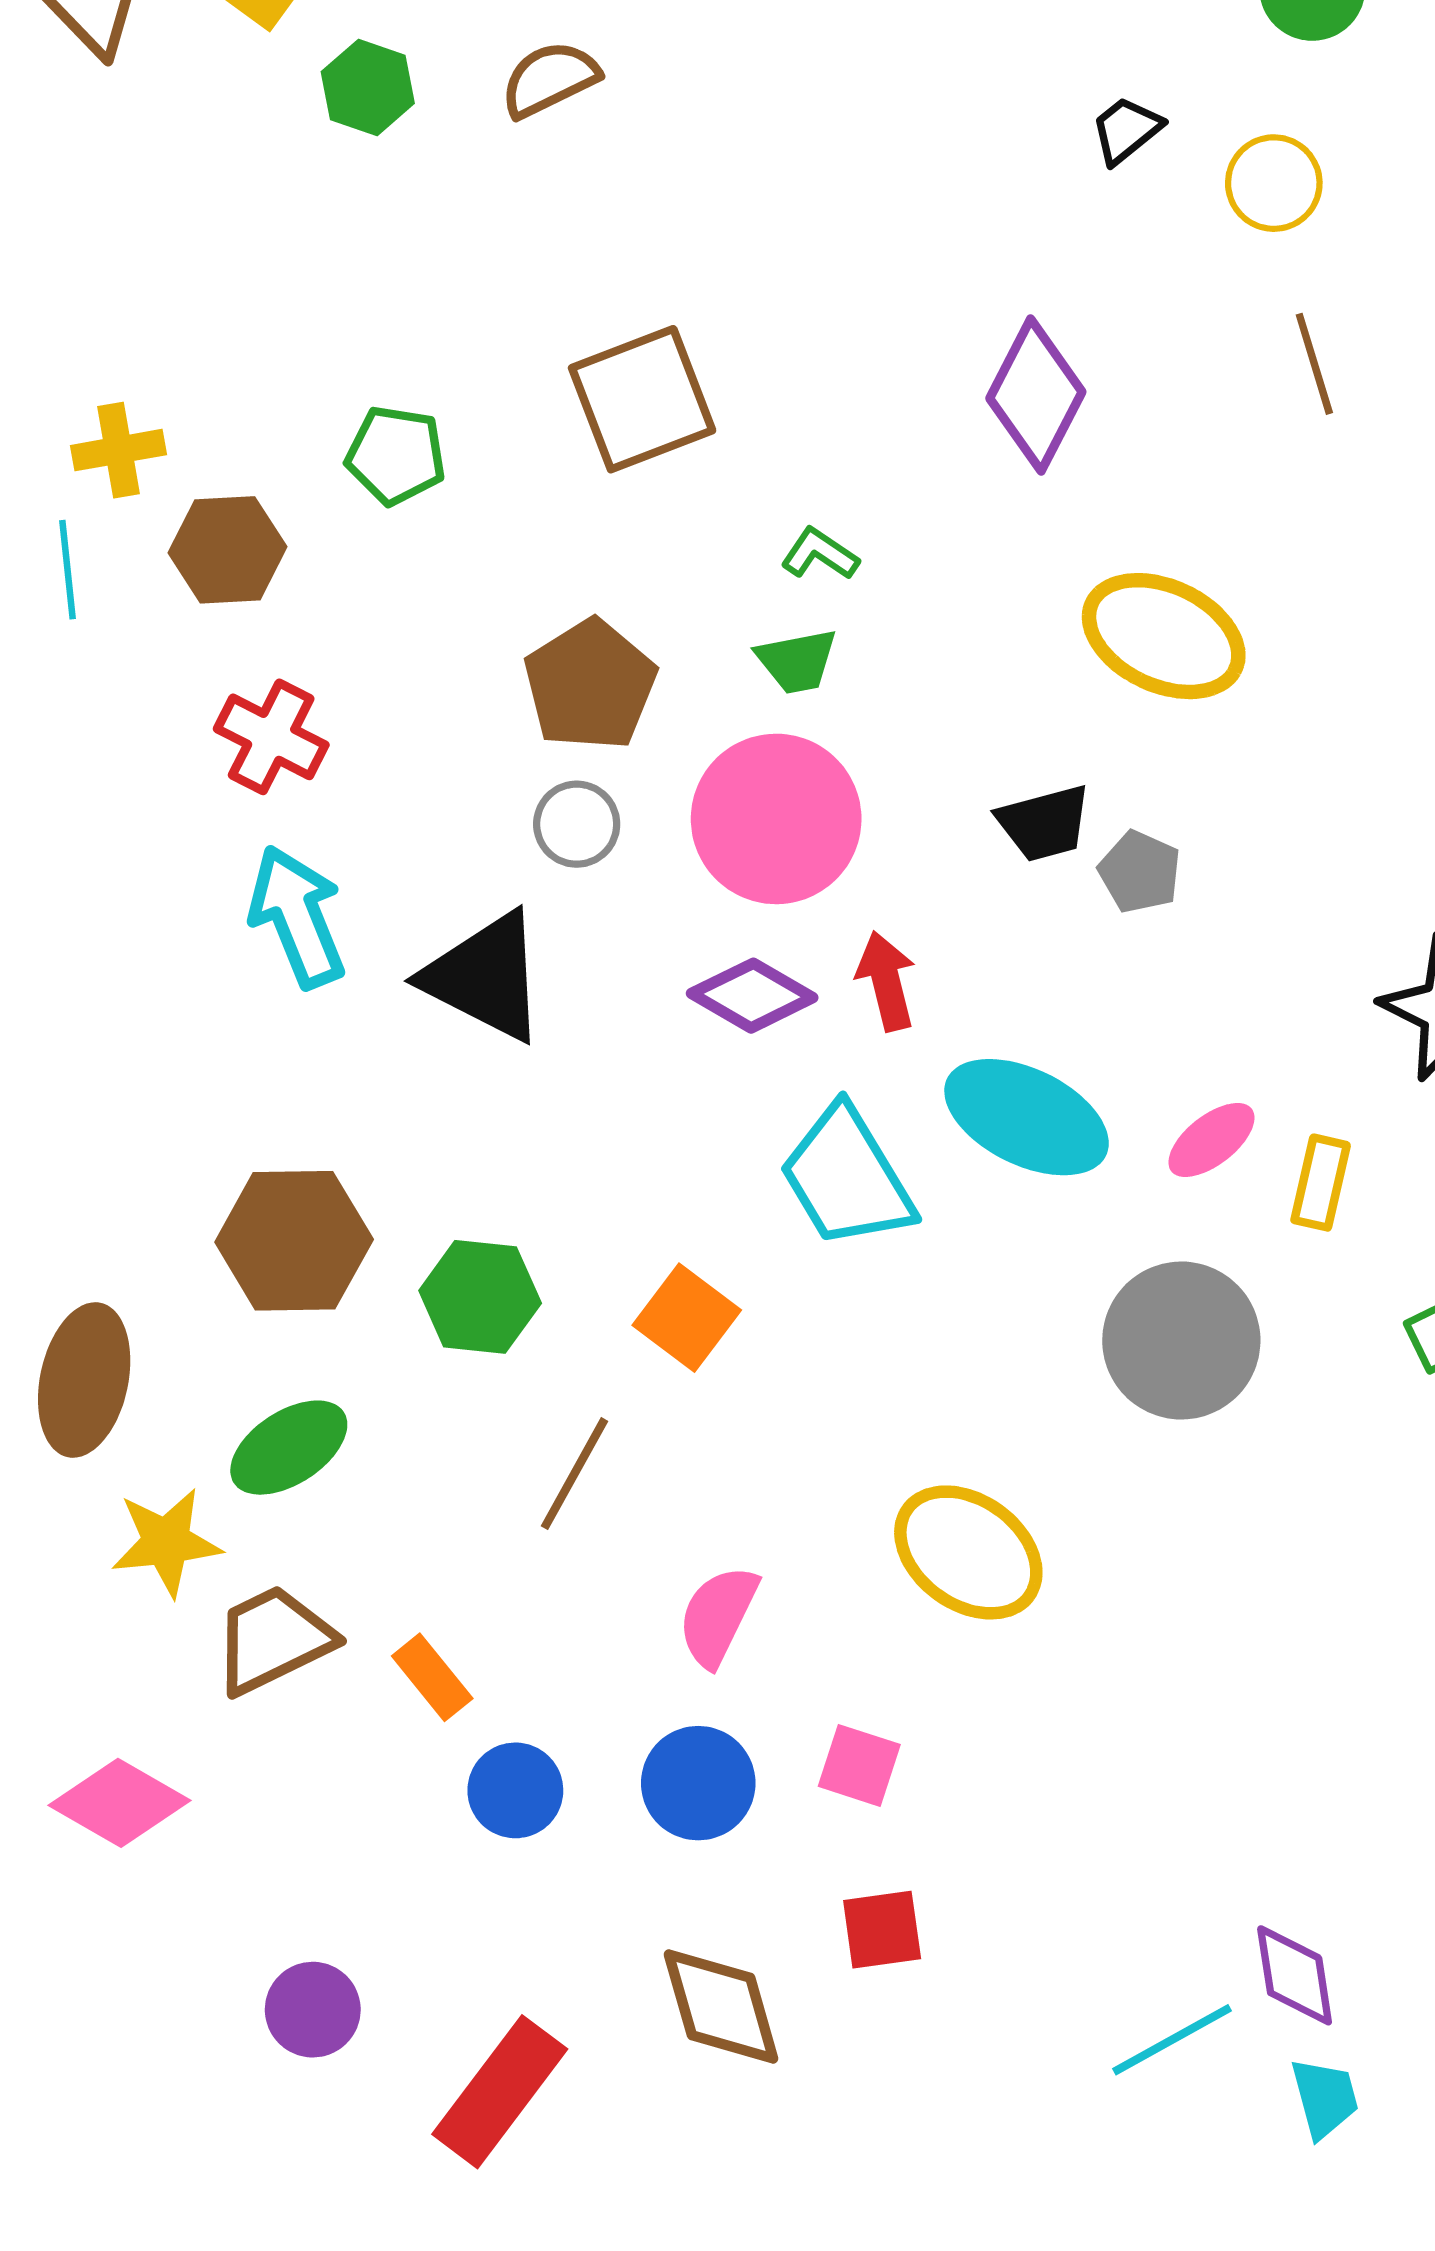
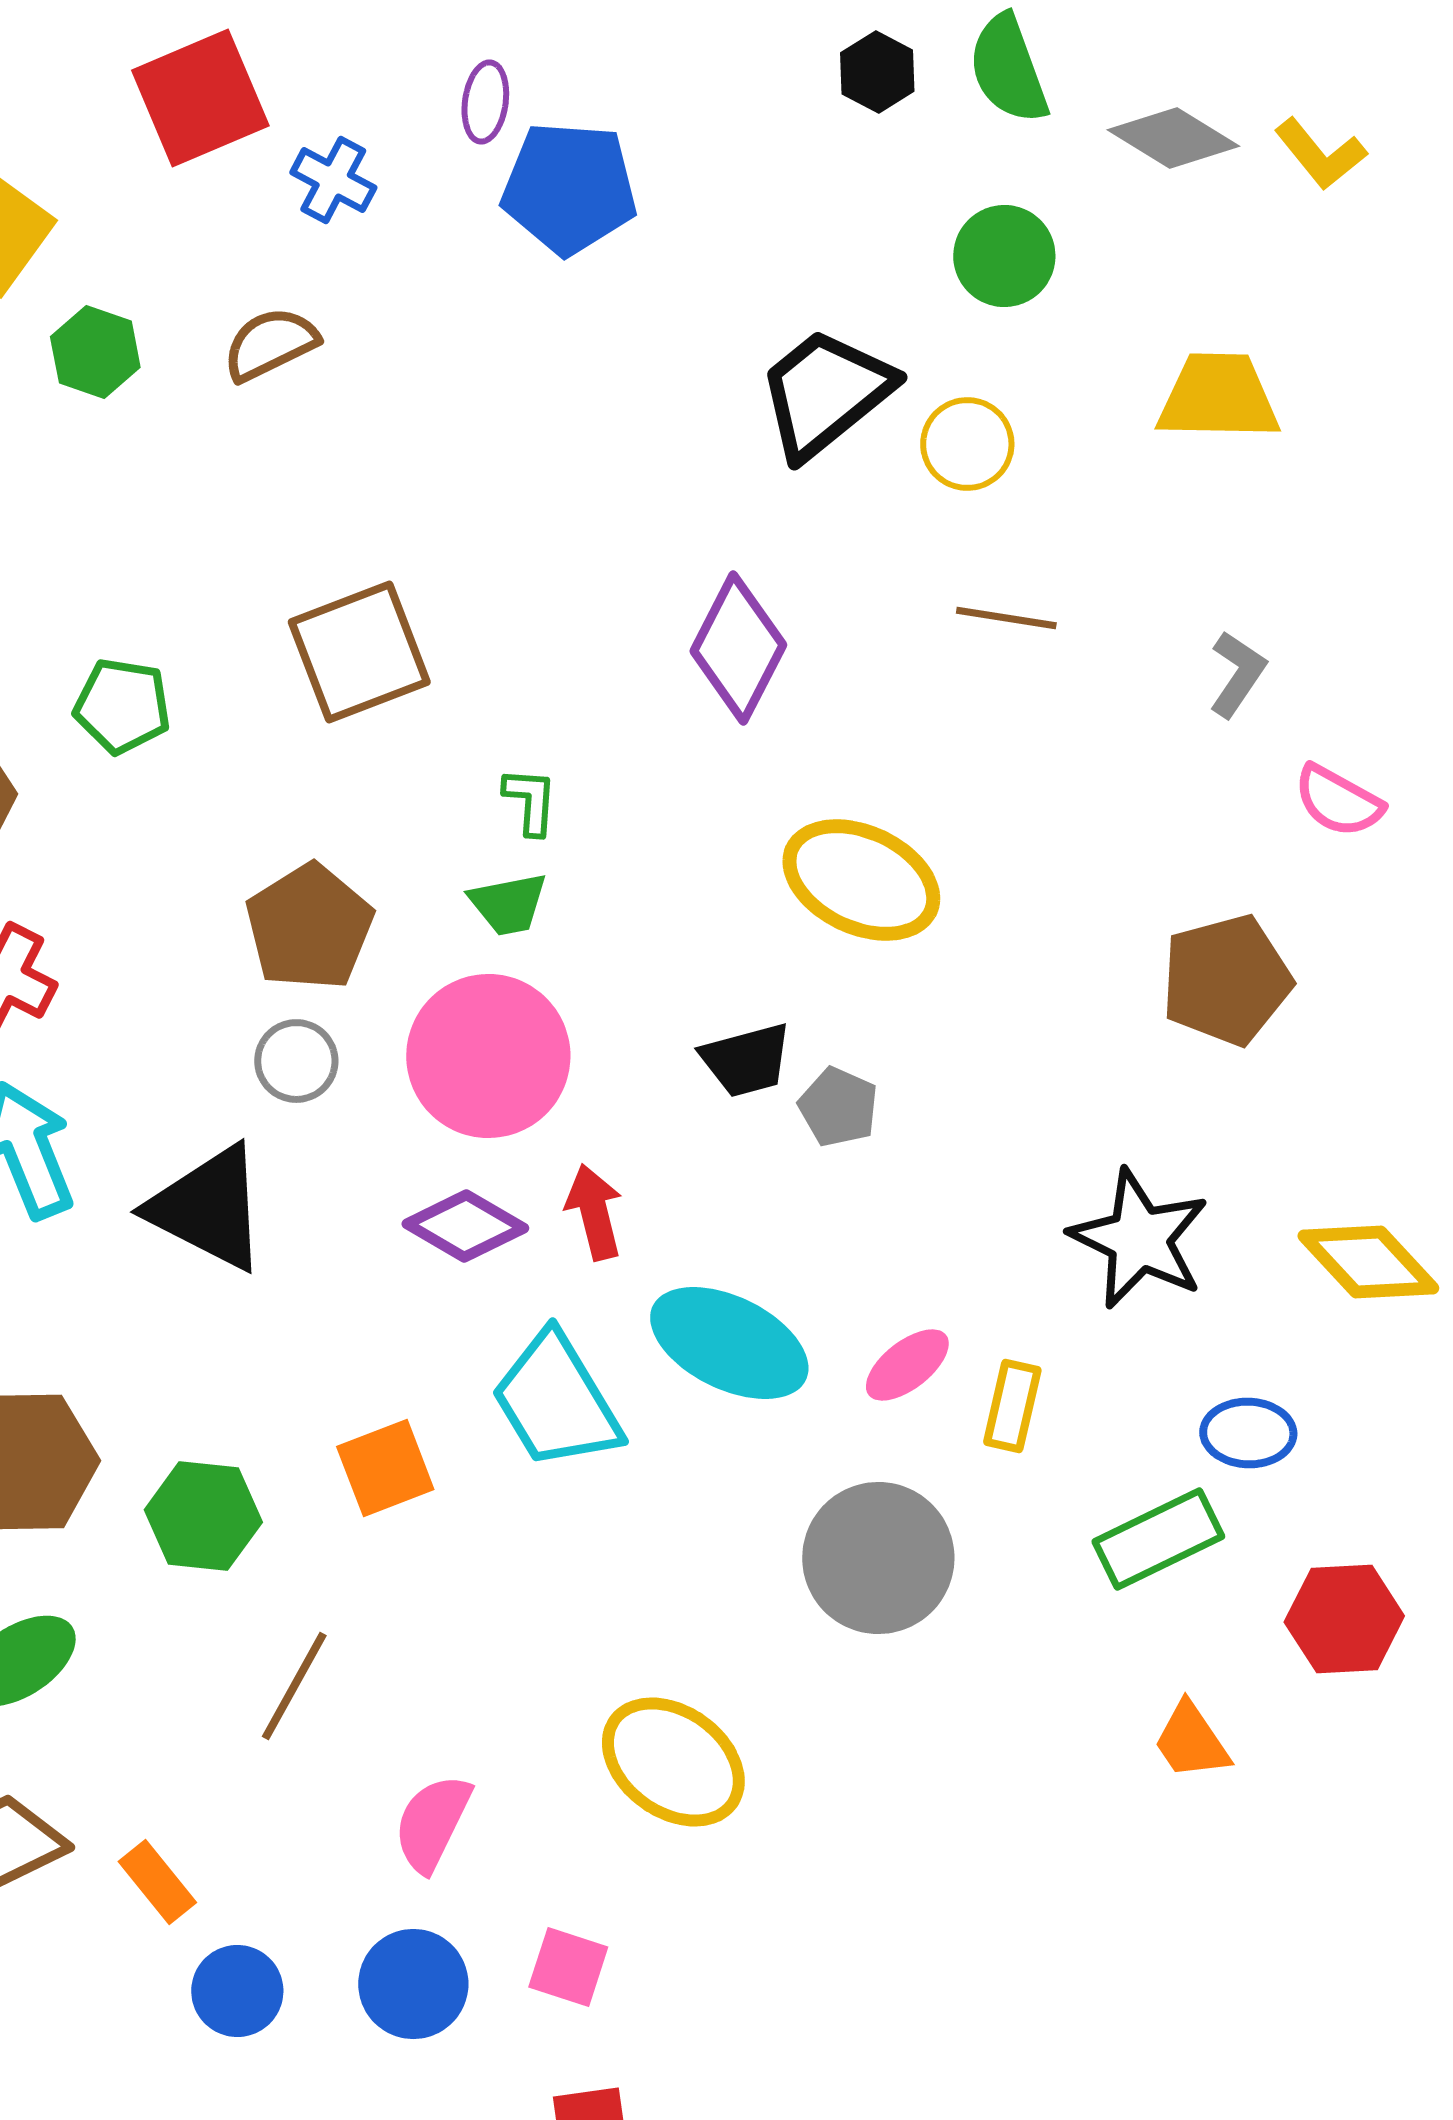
black trapezoid: (1126, 130) -> (825, 393), size x2.0
brown line: (1314, 364) -> (1006, 618), turned -64
green L-shape: (820, 554) -> (530, 801), turned 60
orange square: (687, 1318) -> (385, 1468), moved, turned 32

